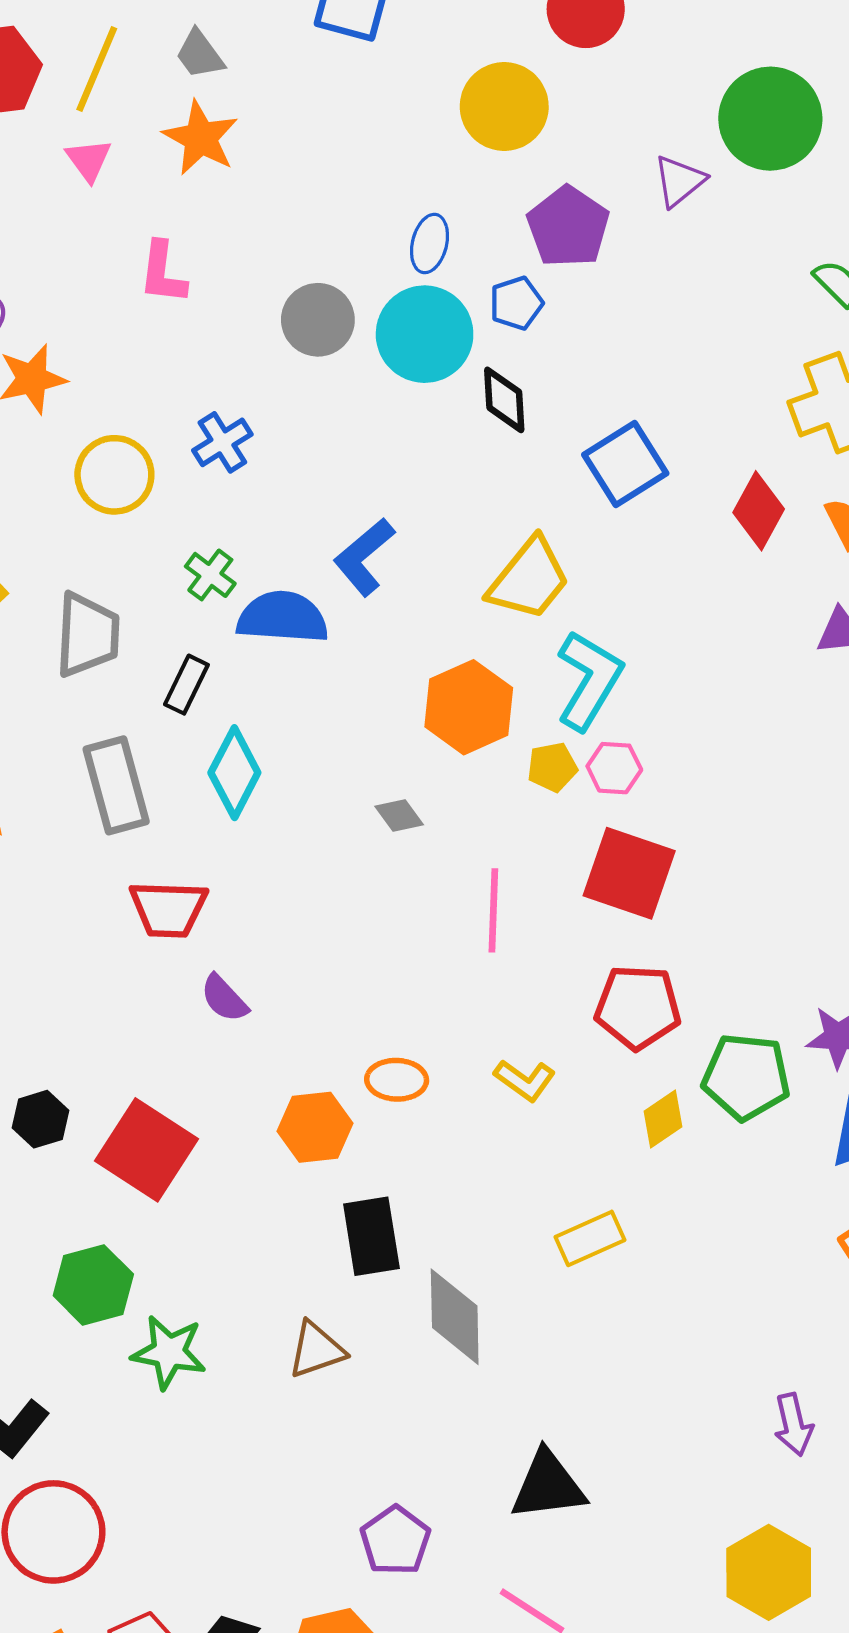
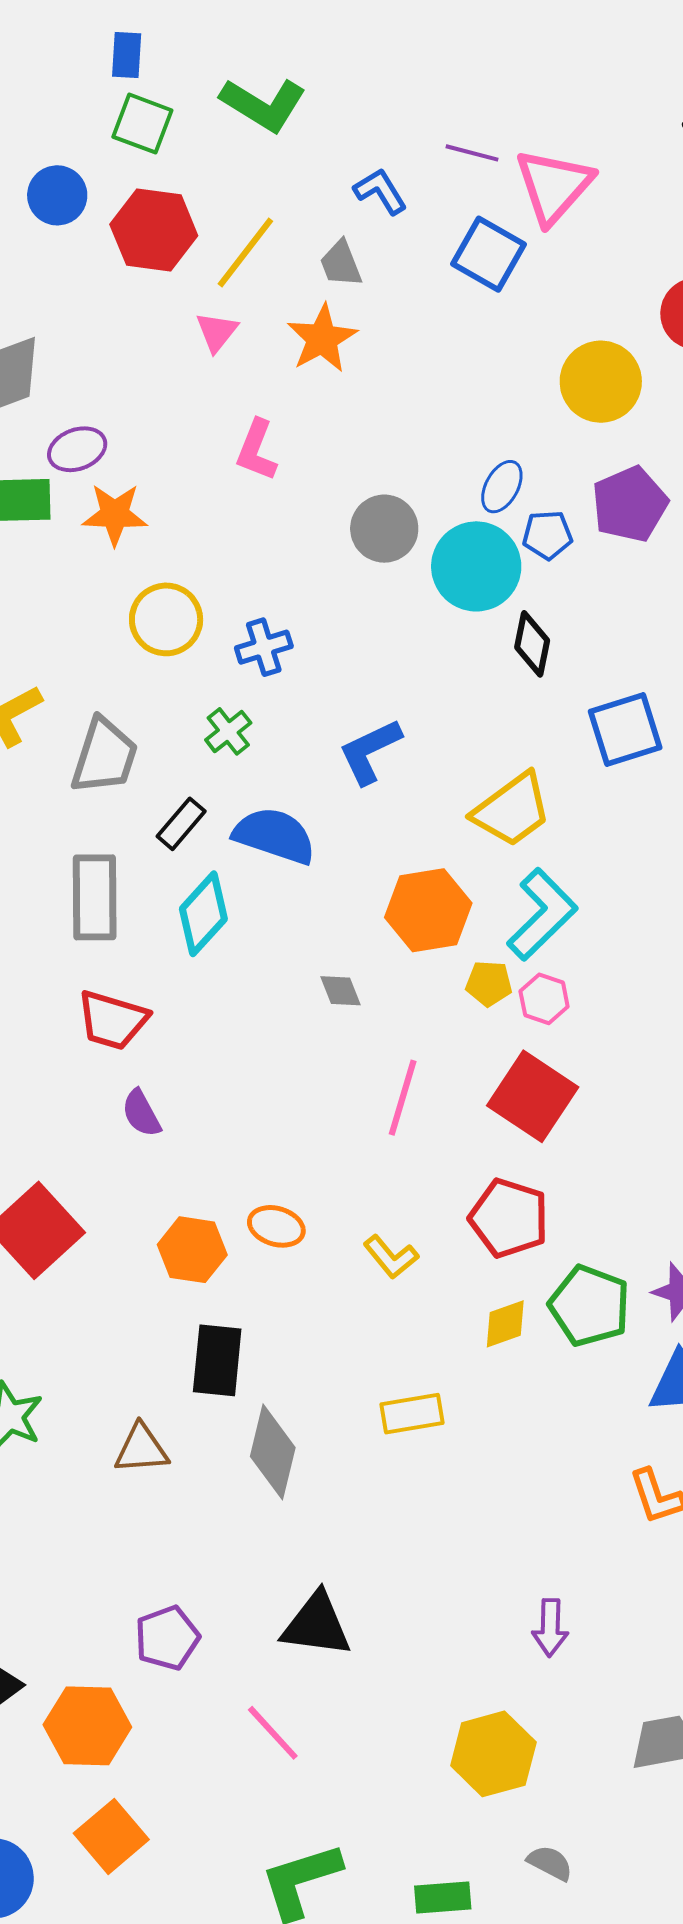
blue pentagon: (516, 303) -> (547, 535), moved
blue cross: (222, 442) -> (264, 647), moved
blue semicircle: (283, 617) -> (274, 836), moved

